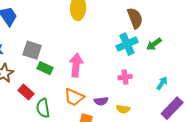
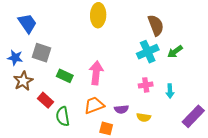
gray square: (32, 50) -> (41, 53), moved
cyan arrow: (162, 83) -> (170, 91), moved, turned 144
orange trapezoid: (74, 97) -> (94, 105), turned 135

